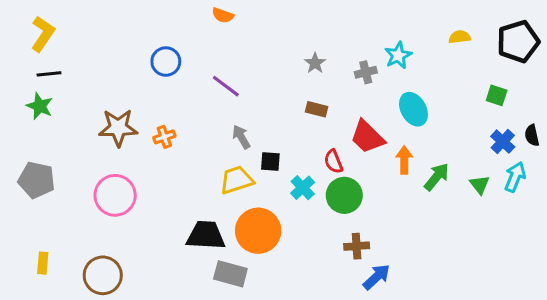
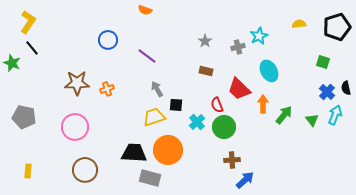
black line: (49, 74) -> (32, 48), turned 56
green star: (40, 106) -> (12, 63), moved
brown circle: (103, 275) -> (85, 170), moved

